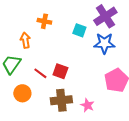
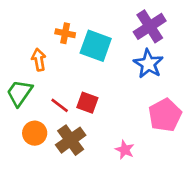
cyan square: (79, 30) -> (96, 46), moved, size x1.6
blue star: (104, 43) -> (148, 64), turned 30
brown cross: (61, 100) -> (71, 140), moved, turned -30

